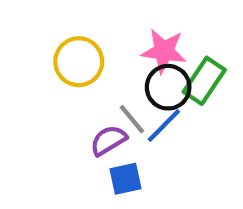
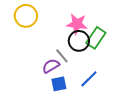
yellow circle: (79, 62) -> (26, 16), moved
blue line: (164, 126) -> (89, 79), moved

